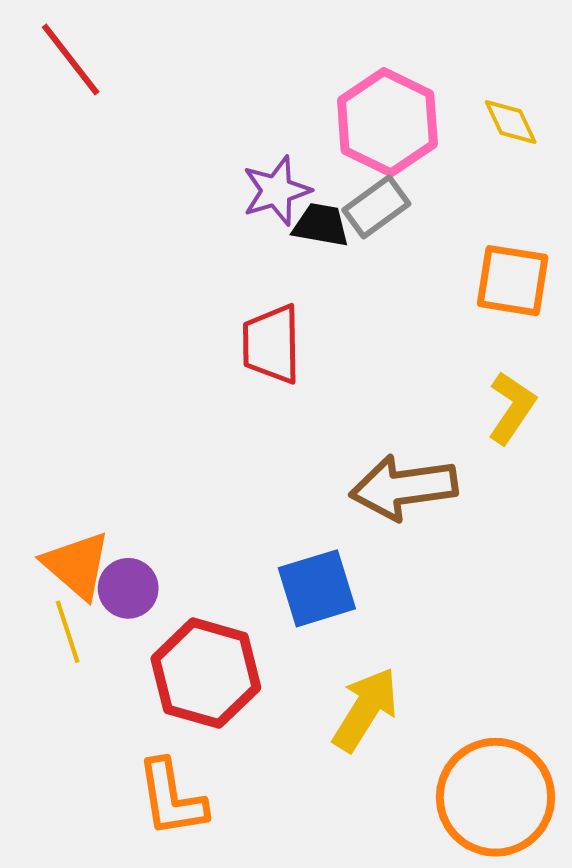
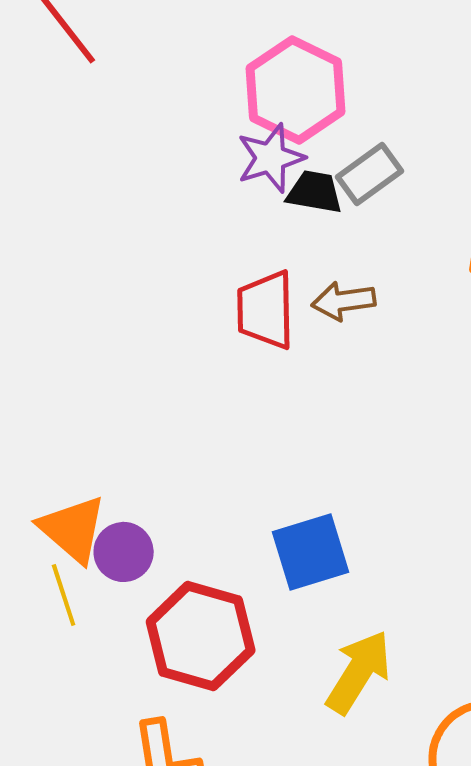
pink hexagon: (387, 122) -> (296, 90), moved
brown arrow: (404, 487) -> (344, 301), moved, size x0.6

